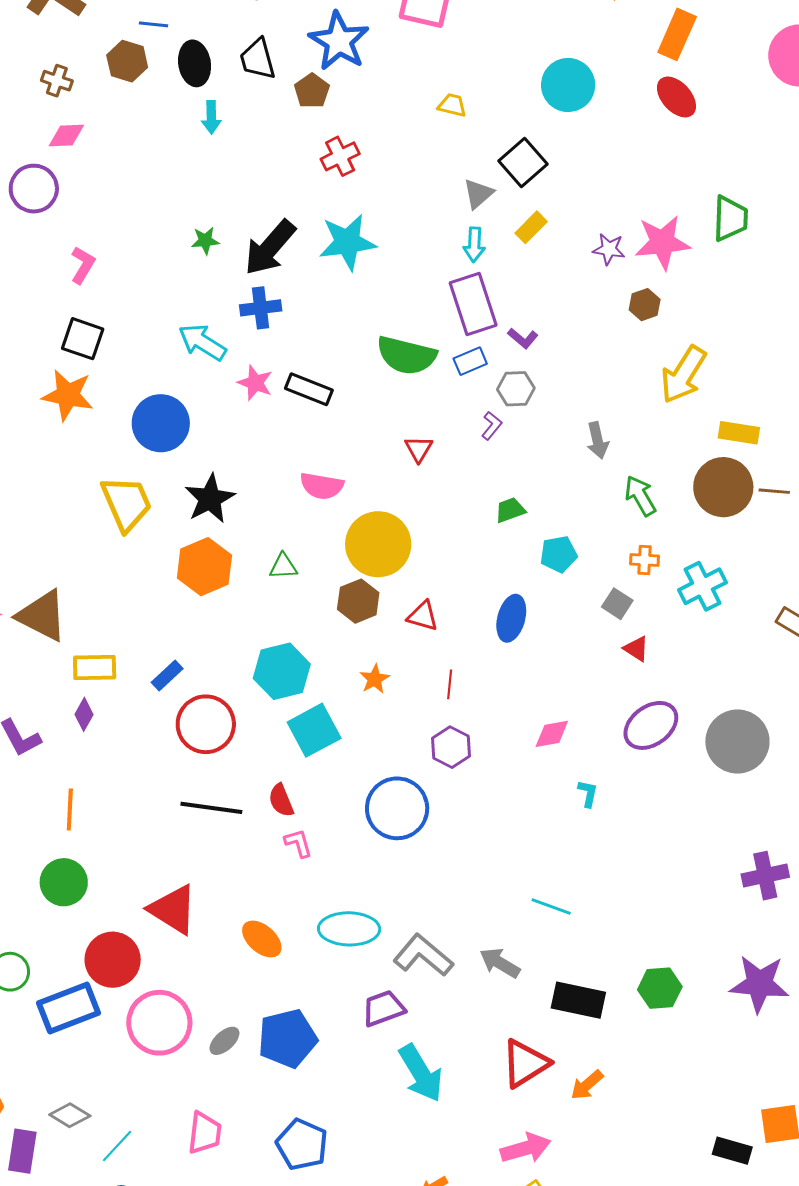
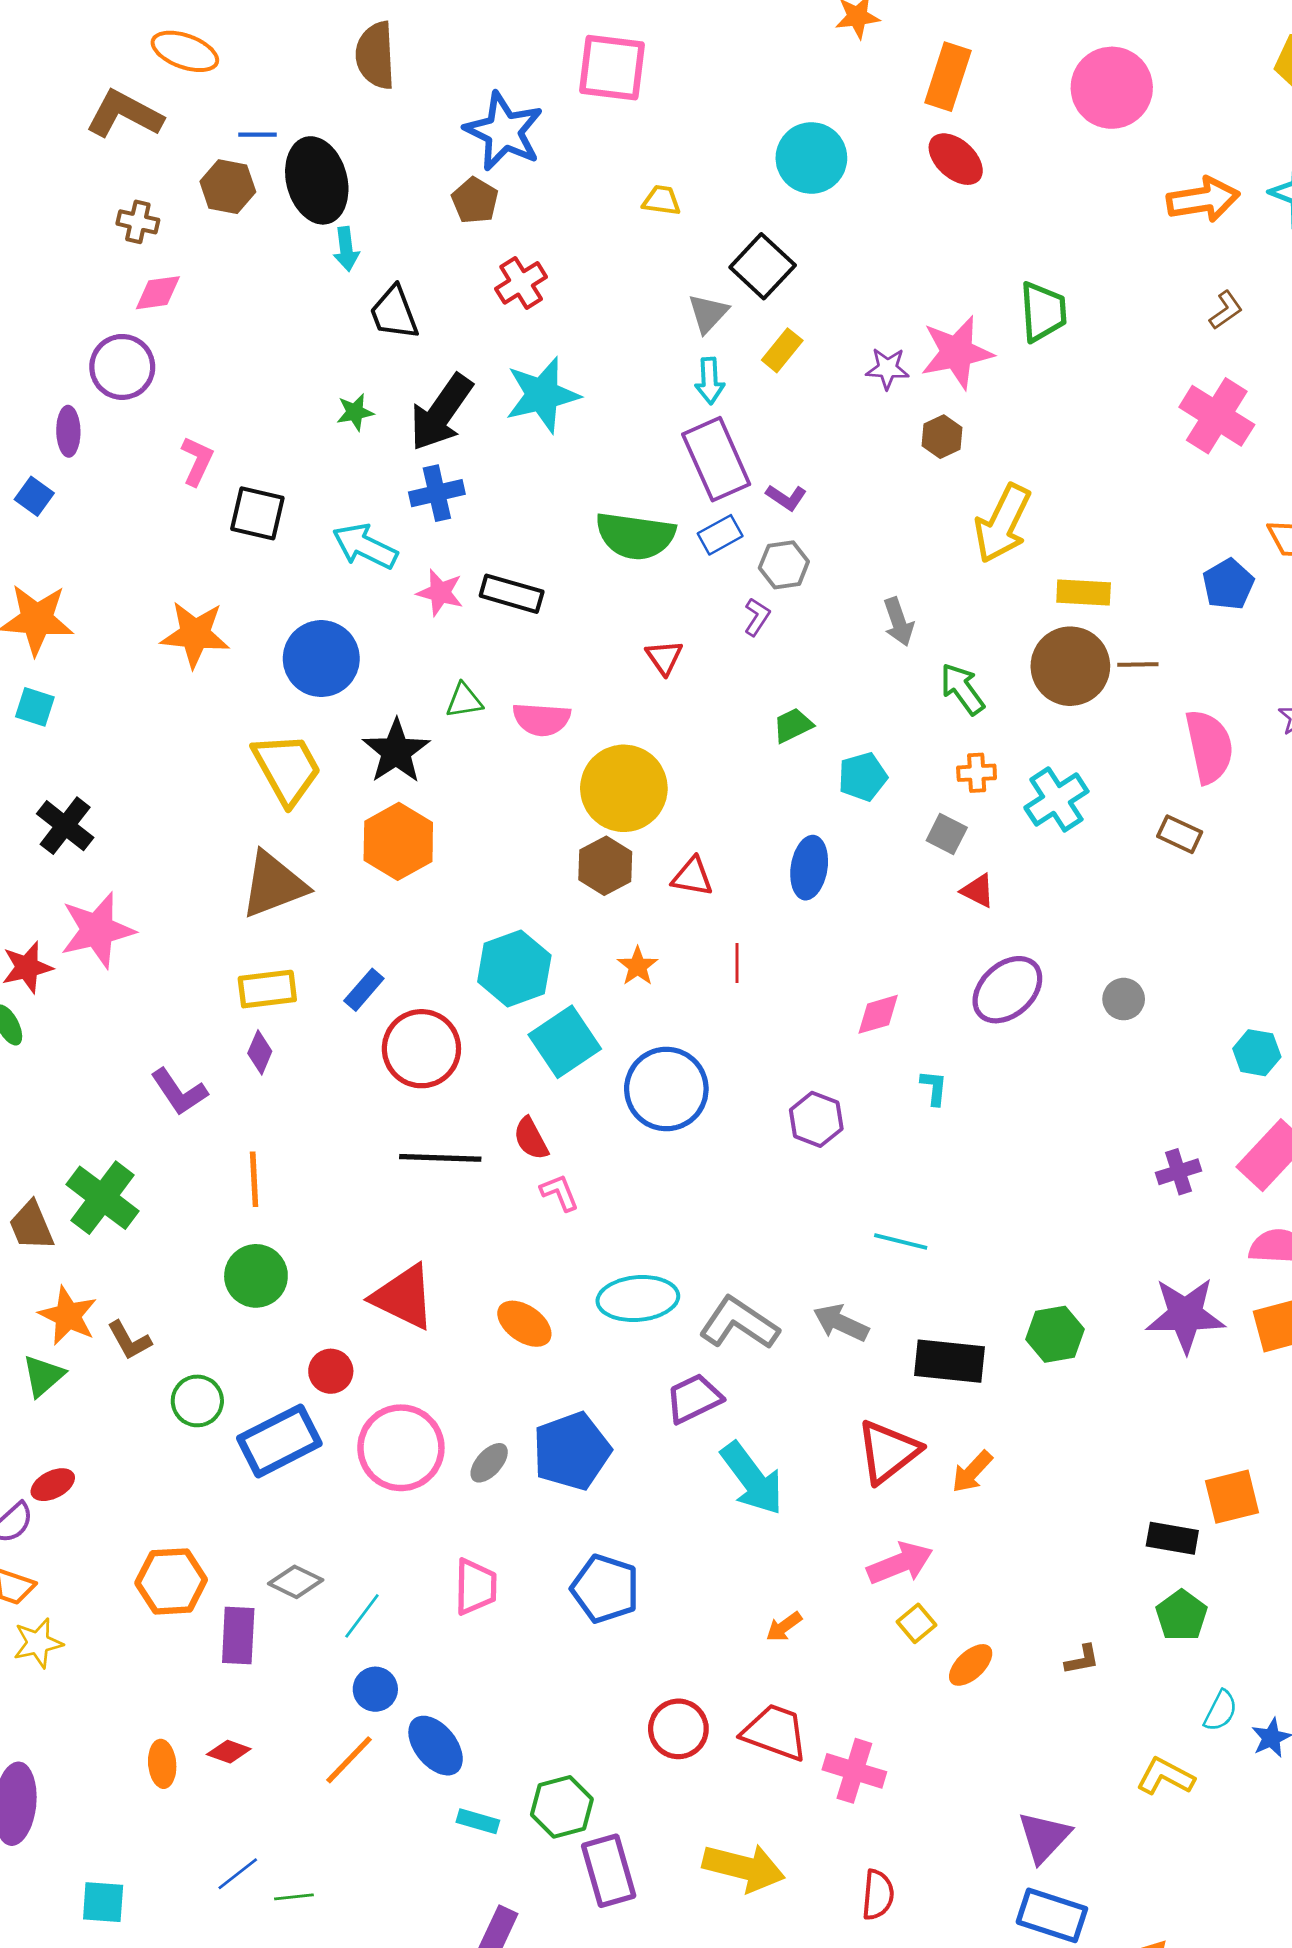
black trapezoid: (258, 59) -> (394, 313), moved
black ellipse: (195, 63) -> (317, 180), size x1.4
black square: (83, 339) -> (257, 513), moved
green triangle: (283, 566) -> (464, 701), moved
brown triangle: (42, 616) -> (274, 885), moved, turned -42
gray circle: (737, 742) -> (1124, 999), size x0.5
purple hexagon: (451, 747) -> (816, 1119), moved
blue circle: (397, 808) -> (666, 1089), moved
purple cross: (765, 876) -> (1178, 1172), size x0.7
red circle: (113, 960) -> (331, 1371), size x0.6

